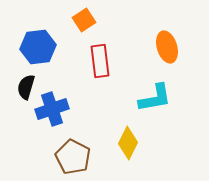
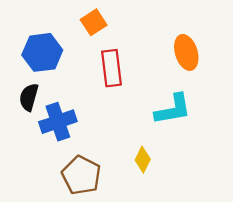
yellow diamond: (128, 143) -> (143, 160), size x0.7

